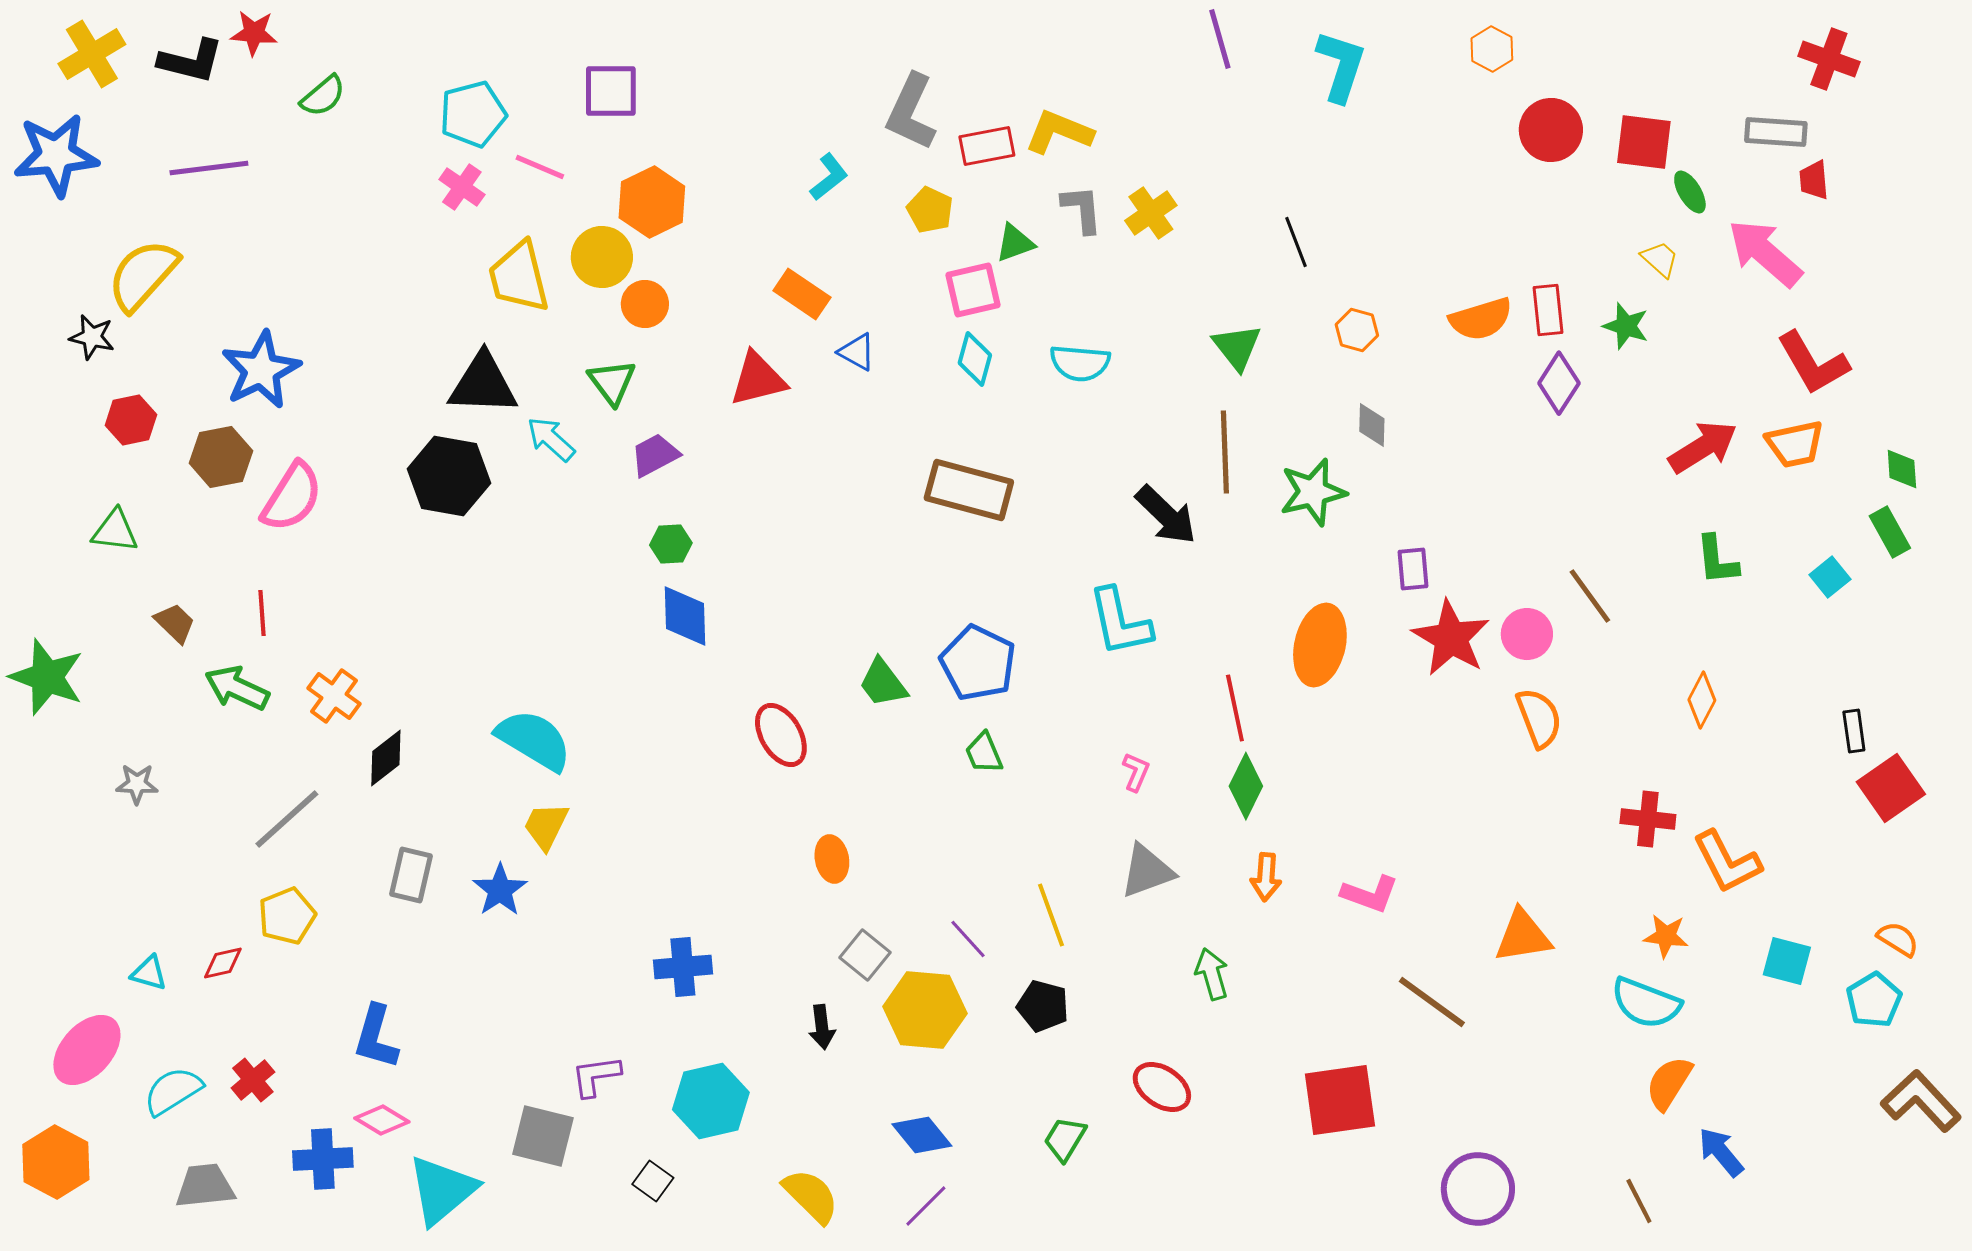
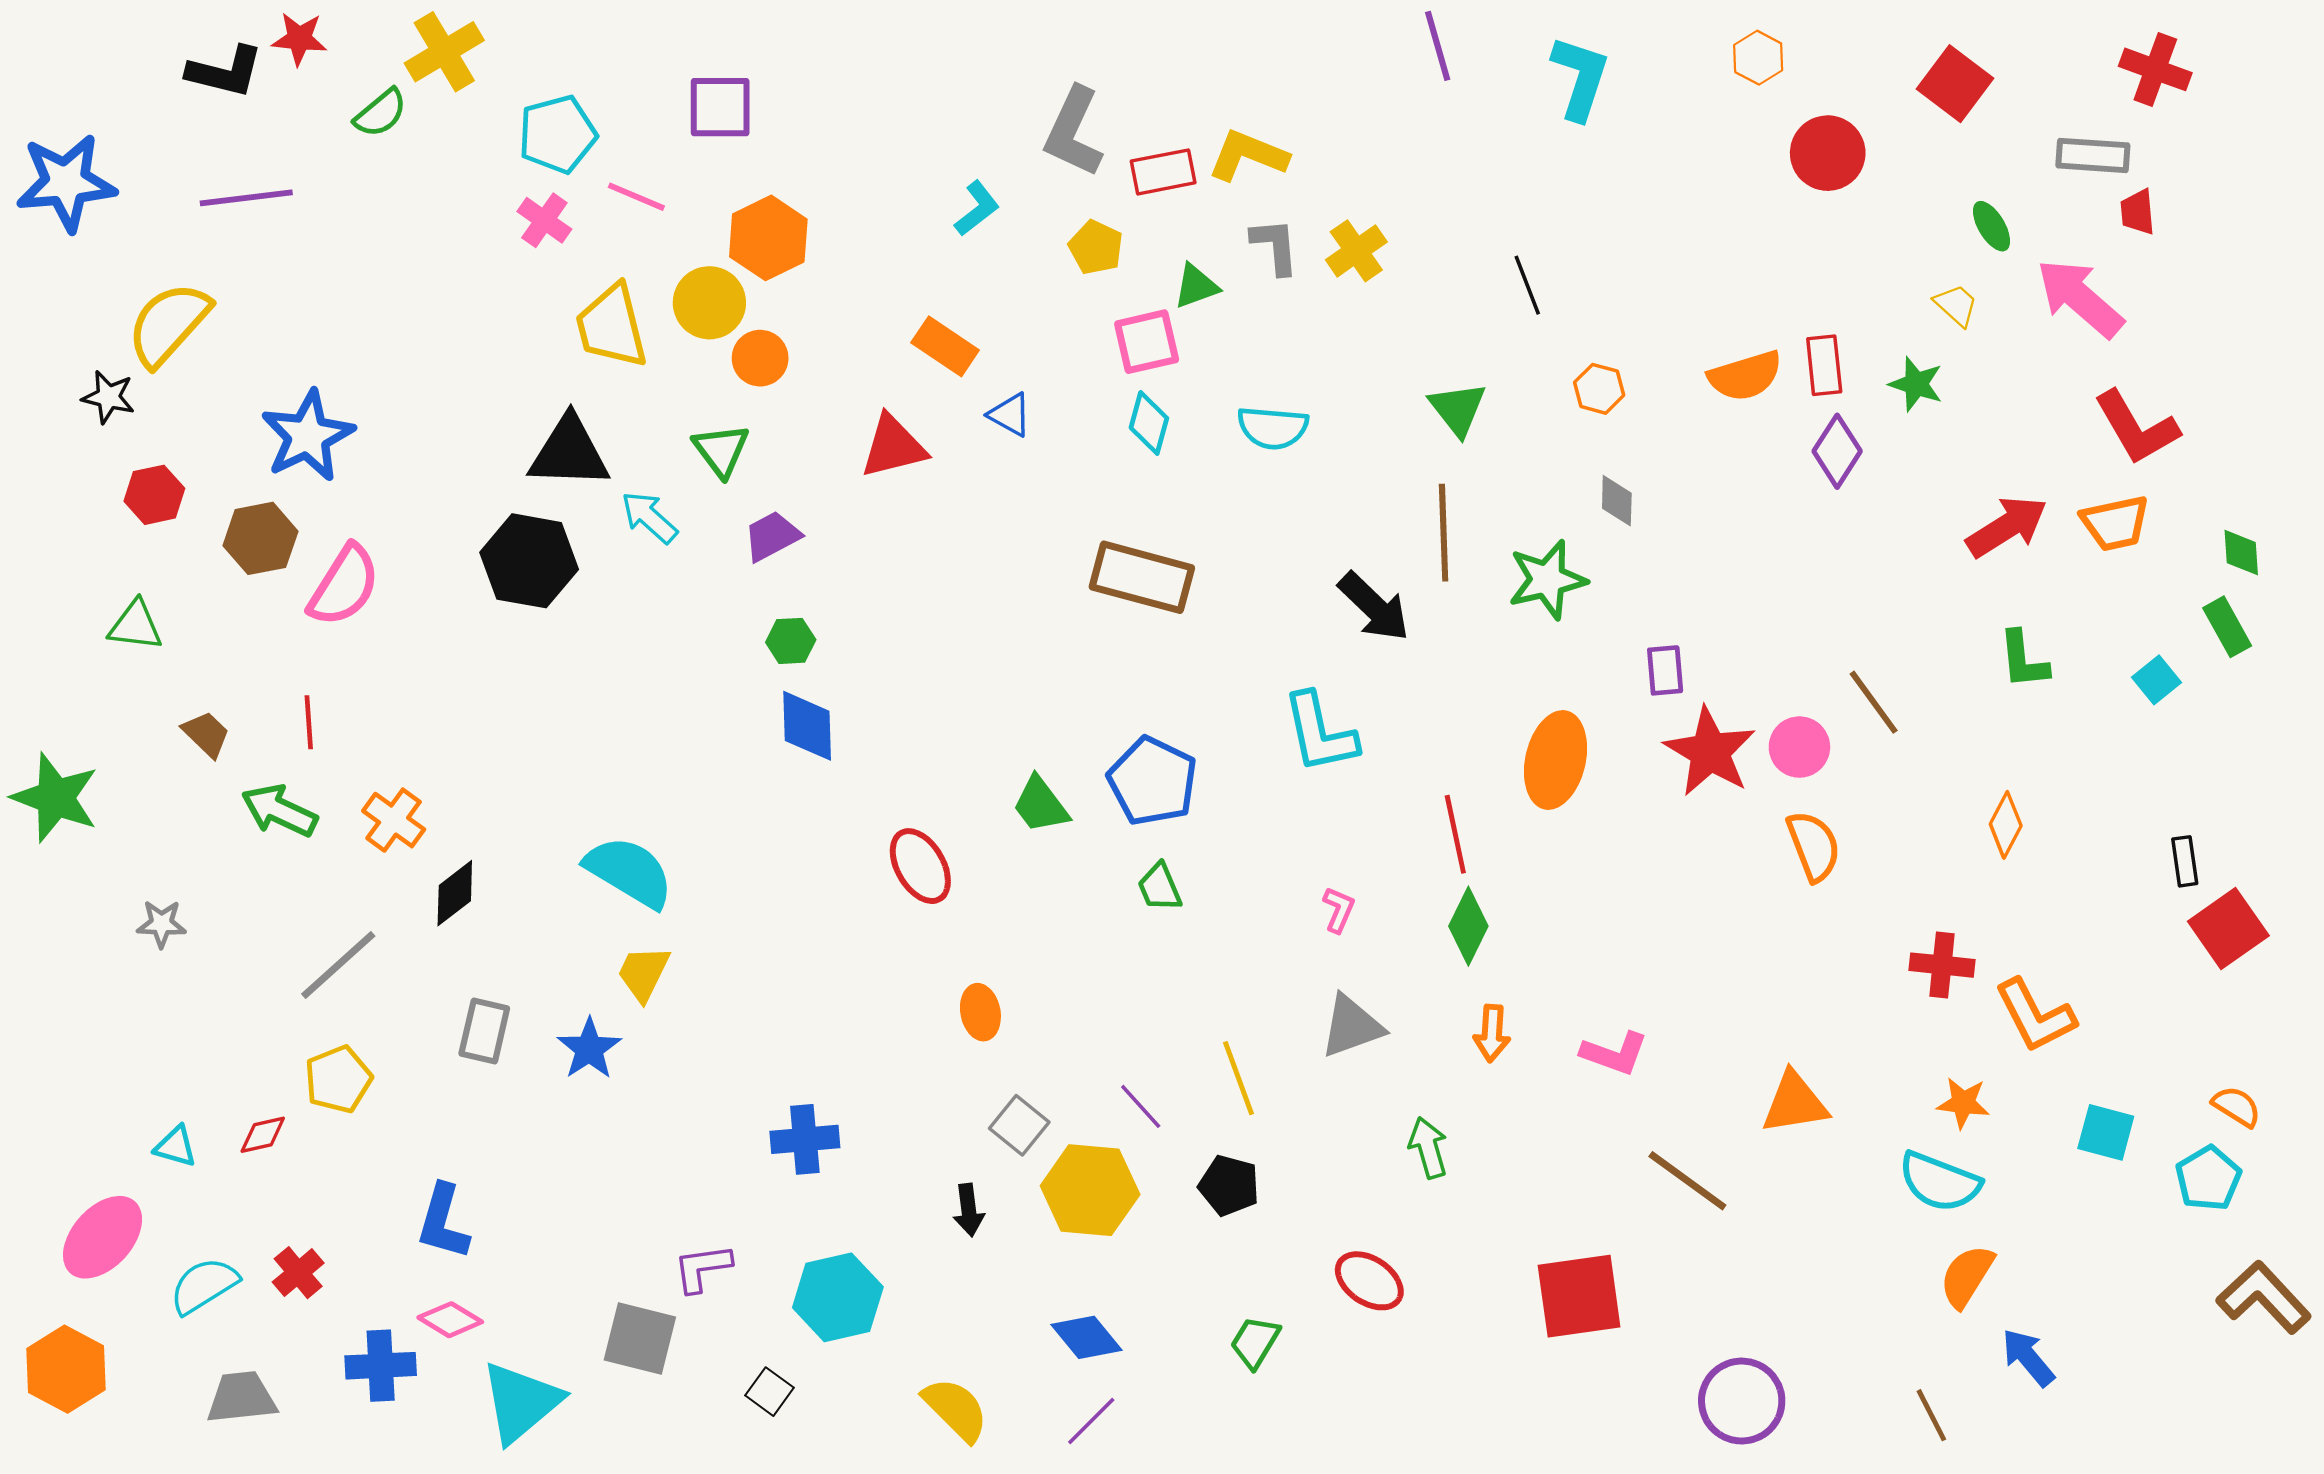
yellow cross: (92, 54) -> (444, 52), moved
red square: (1644, 142) -> (1955, 84), moved, turned 30

